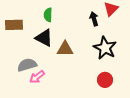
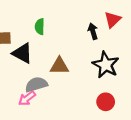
black triangle: (44, 38) -> (22, 53), moved
gray semicircle: (27, 65) -> (36, 84), moved

